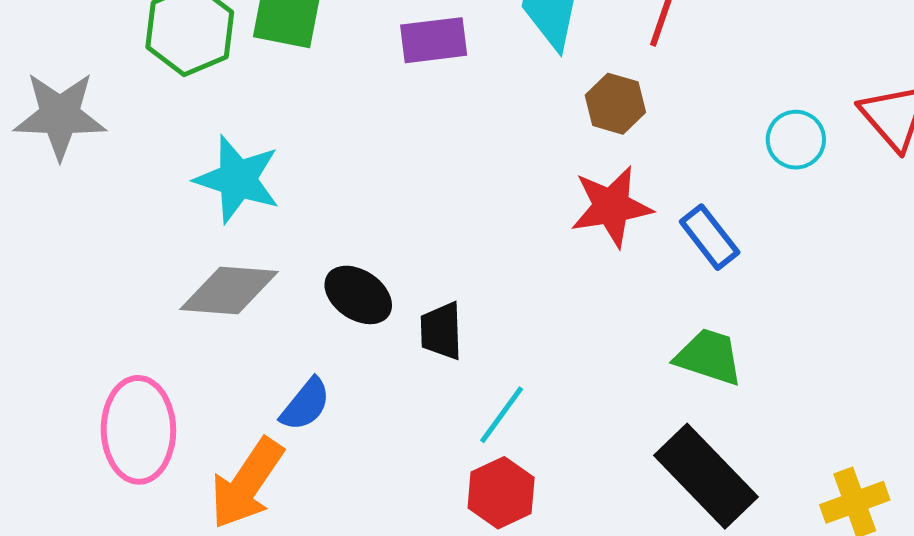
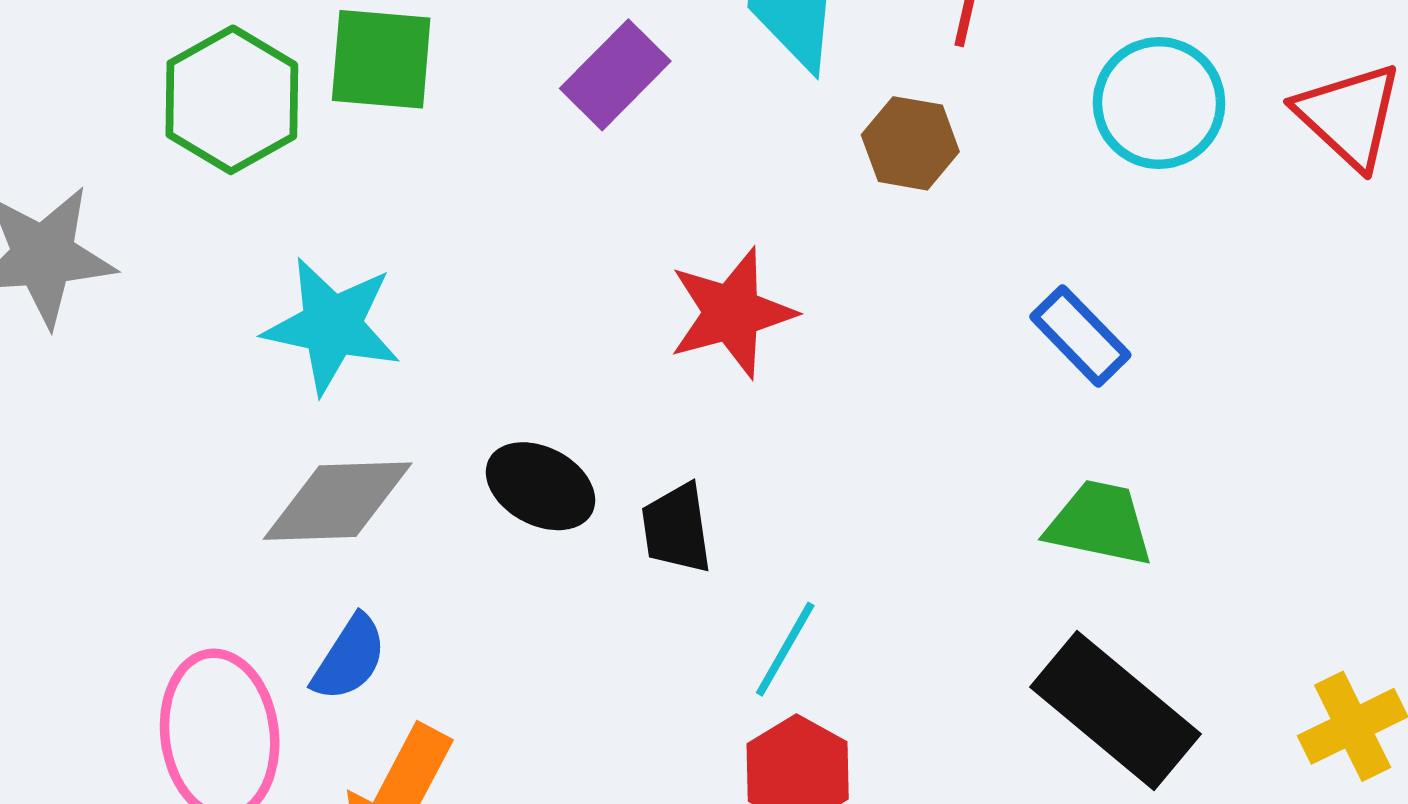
purple rectangle: (434, 40) -> (615, 75), turned -32
cyan circle: (796, 140) -> (1159, 103), moved, size x1.4
red star: (611, 207) -> (732, 313), moved
blue semicircle: (305, 404) -> (349, 658), moved

